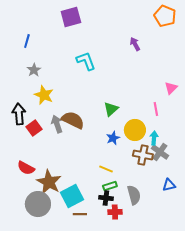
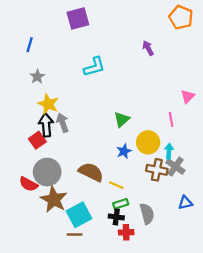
cyan L-shape: (86, 61) -> (94, 67), turned 95
black arrow: (19, 114) -> (46, 125), moved
brown semicircle: (73, 120) -> (91, 172), moved
gray arrow: (57, 124) -> (63, 123), moved
gray circle: (38, 204) -> (47, 172), moved
brown line: (80, 214) -> (75, 235), moved

